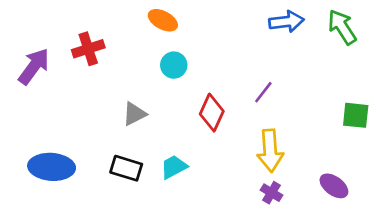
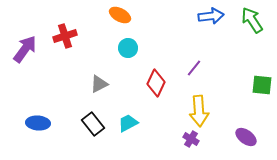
blue ellipse: (52, 167) -> (38, 123), size x0.7
black rectangle: (126, 168) -> (93, 124), turned 35
purple cross: (271, 193) -> (191, 139), moved

